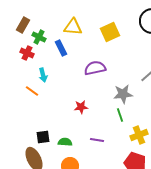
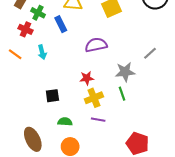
orange line: (32, 91) -> (15, 54), moved
red star: (81, 107) -> (87, 78), moved
yellow cross: (139, 135) -> (94, 98), moved
black square: (43, 137) -> (52, 96), moved

